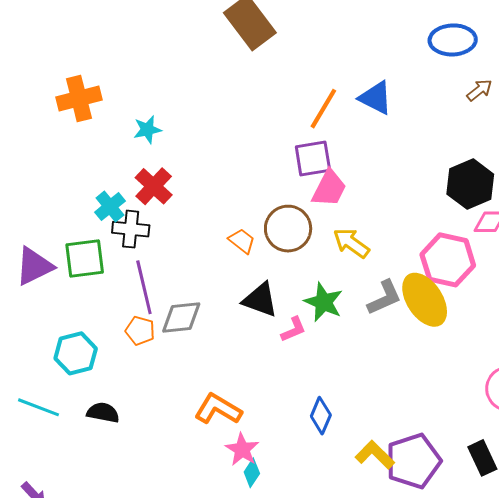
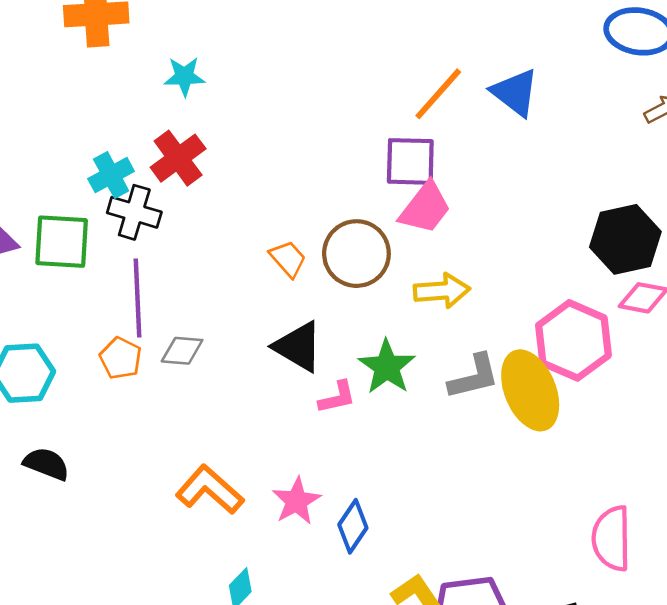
yellow arrow: (351, 243) -> (442, 291), turned 129
gray diamond: (181, 318) -> (182, 351), size x0.7
pink star: (242, 449) -> (296, 501), moved

